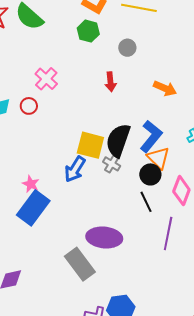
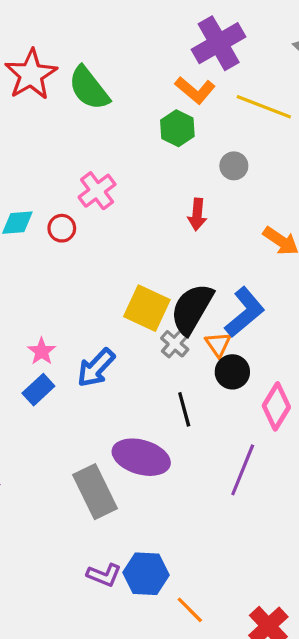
orange triangle: (158, 158) -> (218, 344), moved, size x0.7
blue arrow: (75, 169) -> (96, 368), moved
black line: (146, 202) -> (184, 409), moved
blue rectangle: (33, 208) -> (38, 390), size x0.6

